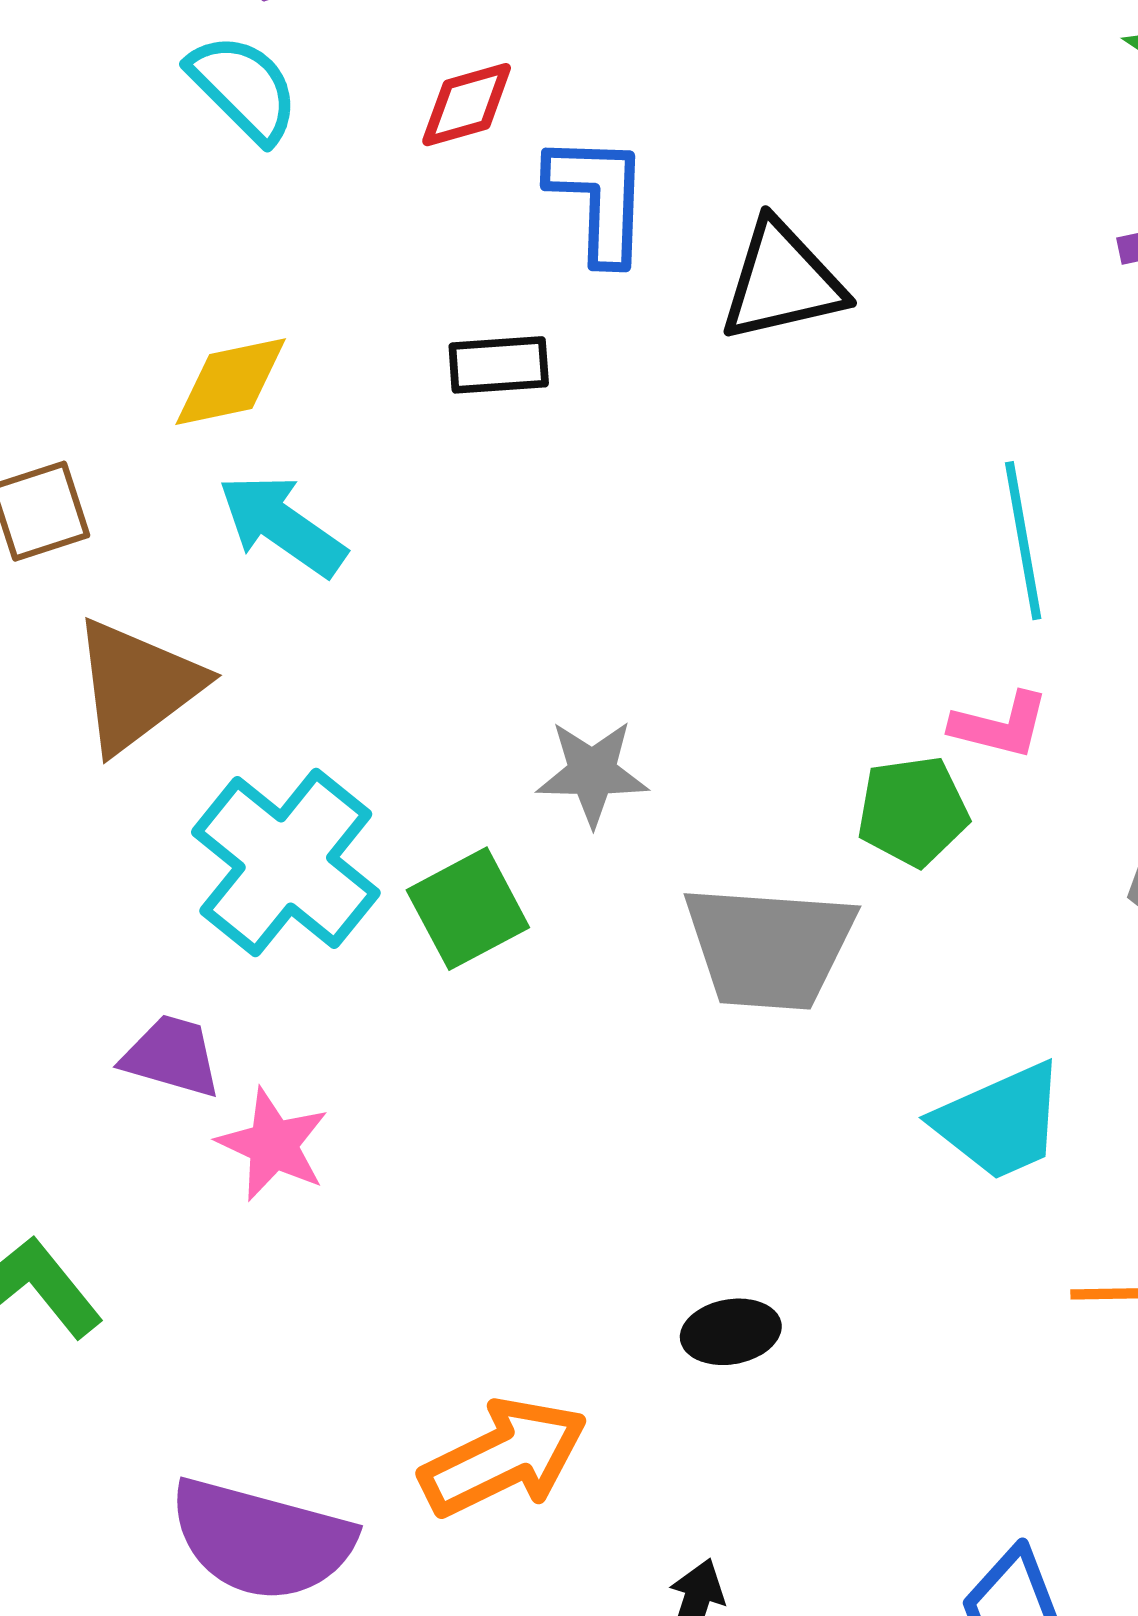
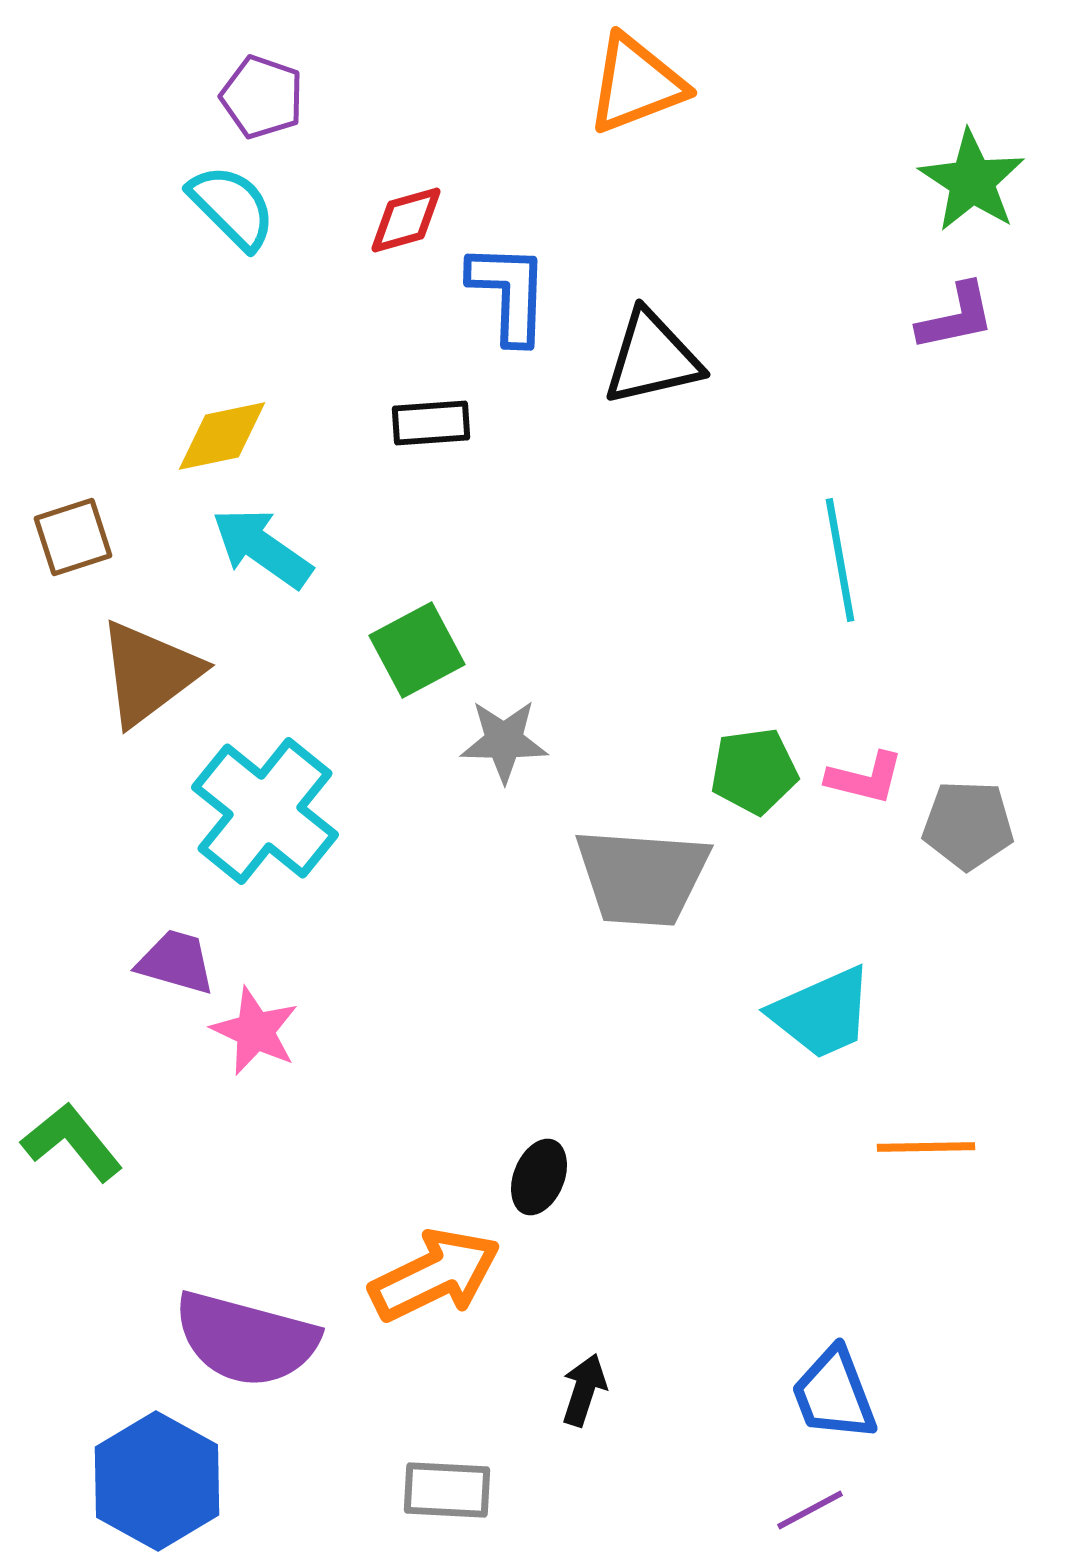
pink L-shape: (1000, 725) -> (865, 778), moved
green square: (468, 909) -> (417, 650), moved
black ellipse: (731, 1332) -> (539, 1177), moved, turned -58

